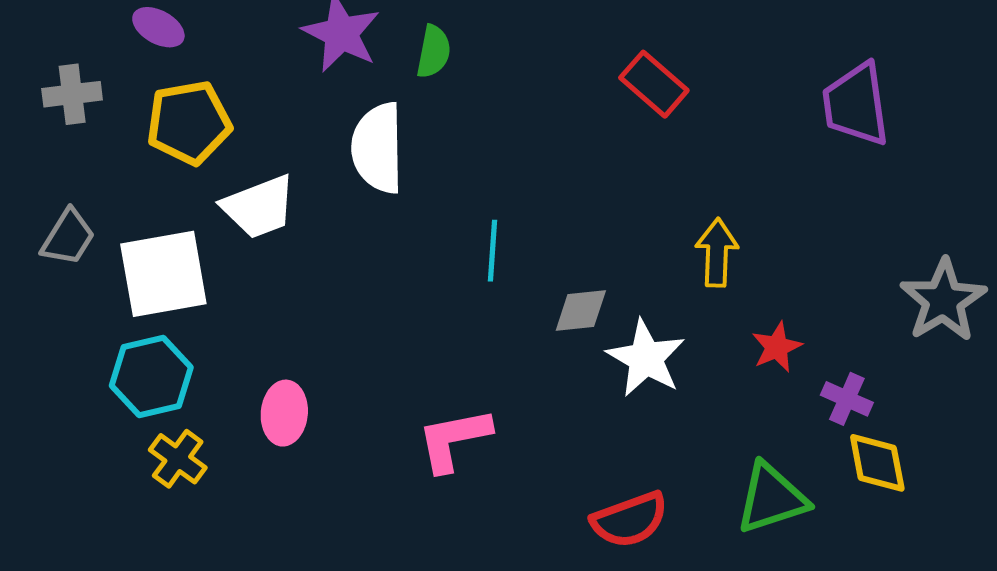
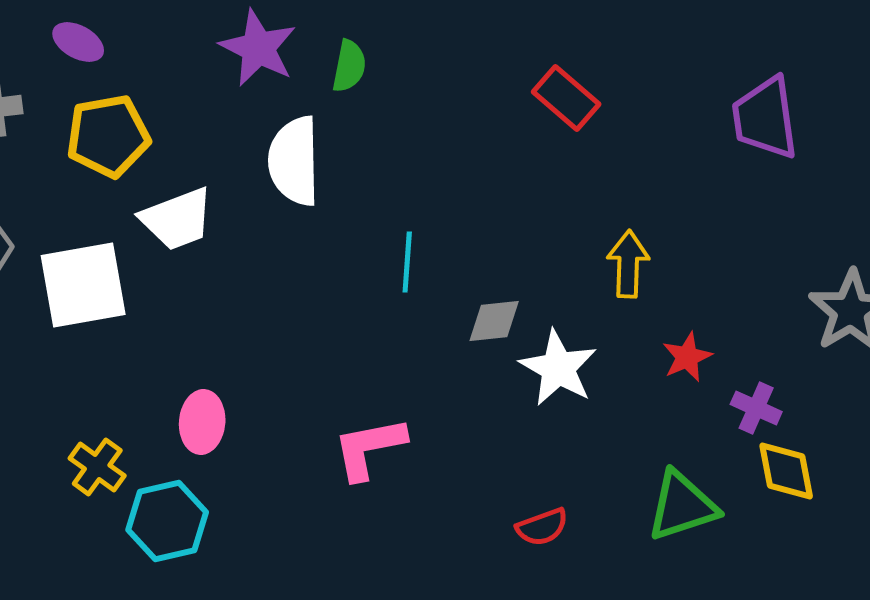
cyan hexagon: (151, 377) -> (167, 521), moved
red semicircle: (630, 520) -> (542, 527), size x0.7

